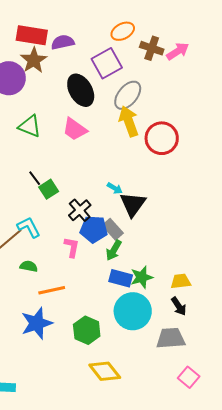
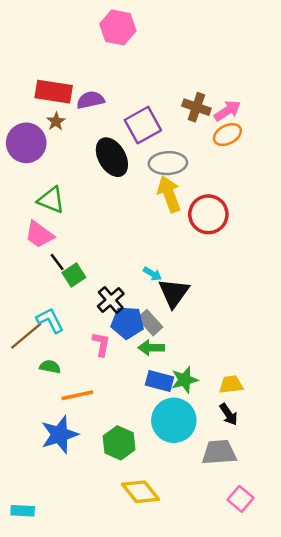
orange ellipse: (123, 31) -> (227, 135), moved
brown star: (34, 60) -> (56, 121), size x0.6
gray ellipse: (128, 95) -> (168, 163), turned 48
pink trapezoid: (75, 129) -> (39, 235), moved
green arrow: (114, 250) -> (151, 348), turned 60

